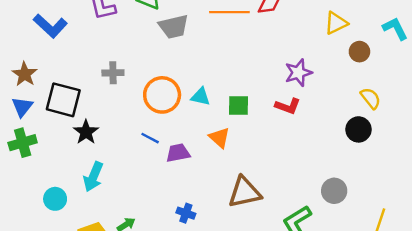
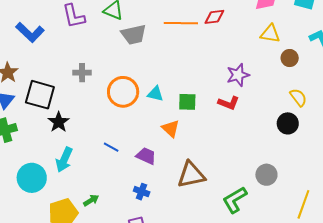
yellow triangle: (336, 23) -> (270, 34), turned 35
blue line: (150, 138) -> (111, 147), moved
purple trapezoid: (178, 153) -> (146, 156), moved, turned 35
cyan circle: (55, 199) -> (32, 178), size x1.5

